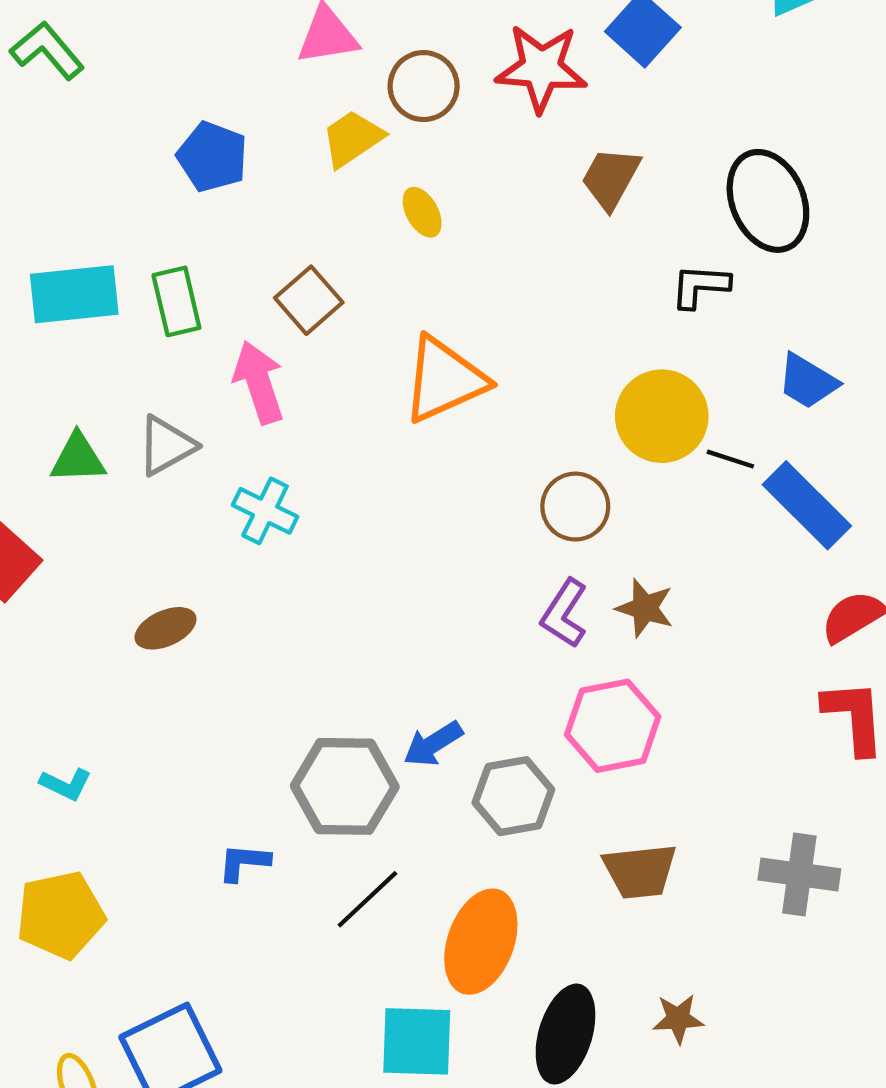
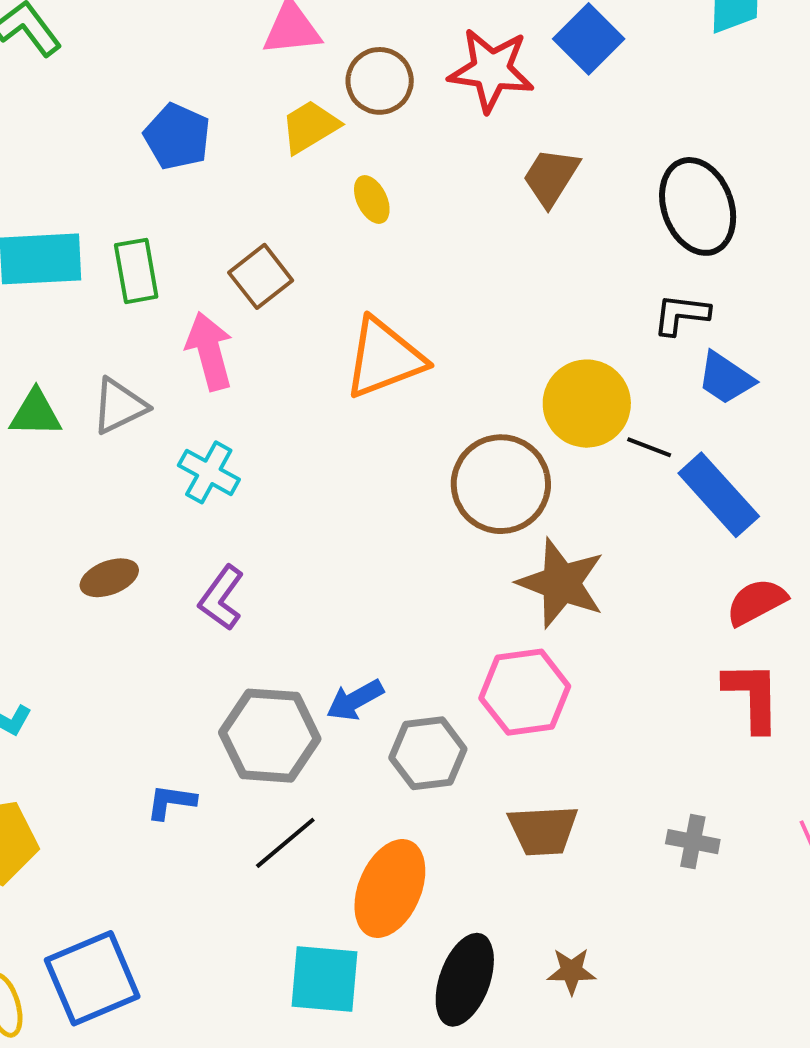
black L-shape: (700, 286) -> (681, 314), moved
brown circle: (575, 507) -> (501, 484), size x1.5
brown star: (645, 608) -> (561, 583), size x1.6
purple L-shape: (564, 613) -> (221, 598), moved
gray cross: (799, 874) -> (693, 842), size x0.7

